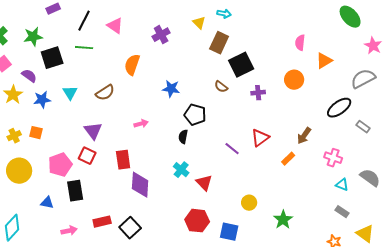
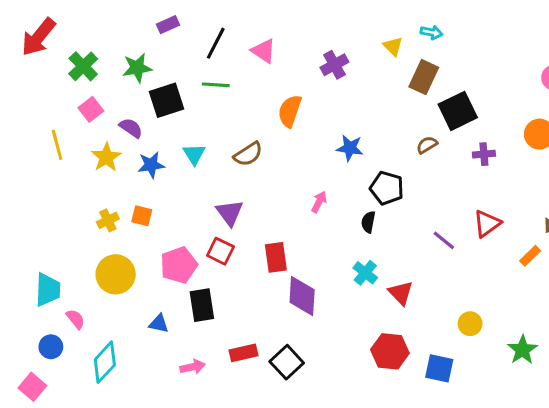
brown semicircle: (221, 87) -> (427, 145), turned 112
pink arrow: (141, 124) -> (319, 202), moved, turned -48

